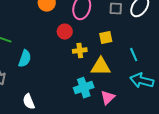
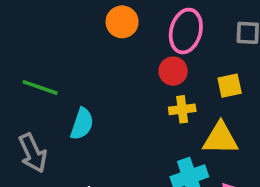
red circle: (65, 32) -> (173, 71), moved

